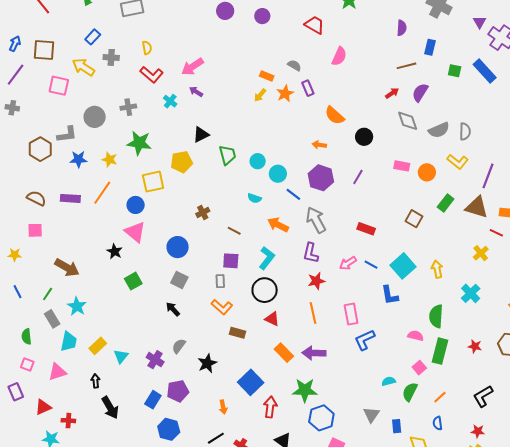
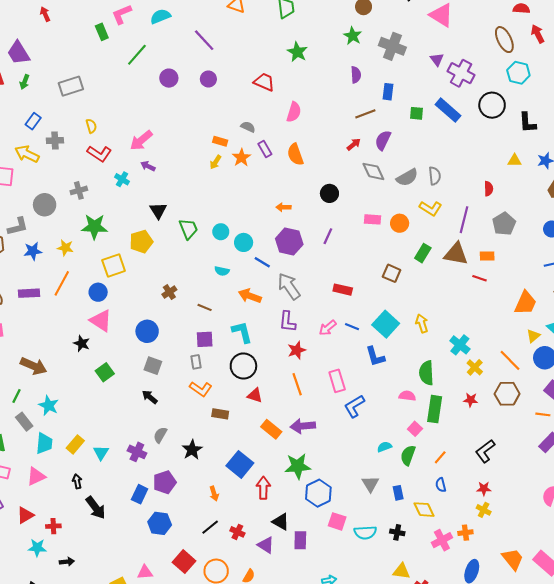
orange semicircle: (335, 115) -> (295, 154), moved, turned 35
black triangle: (201, 134) -> (158, 210), turned -30
yellow cross: (481, 253) -> (475, 367), moved
cyan L-shape: (267, 258) -> (242, 332), turned -45

